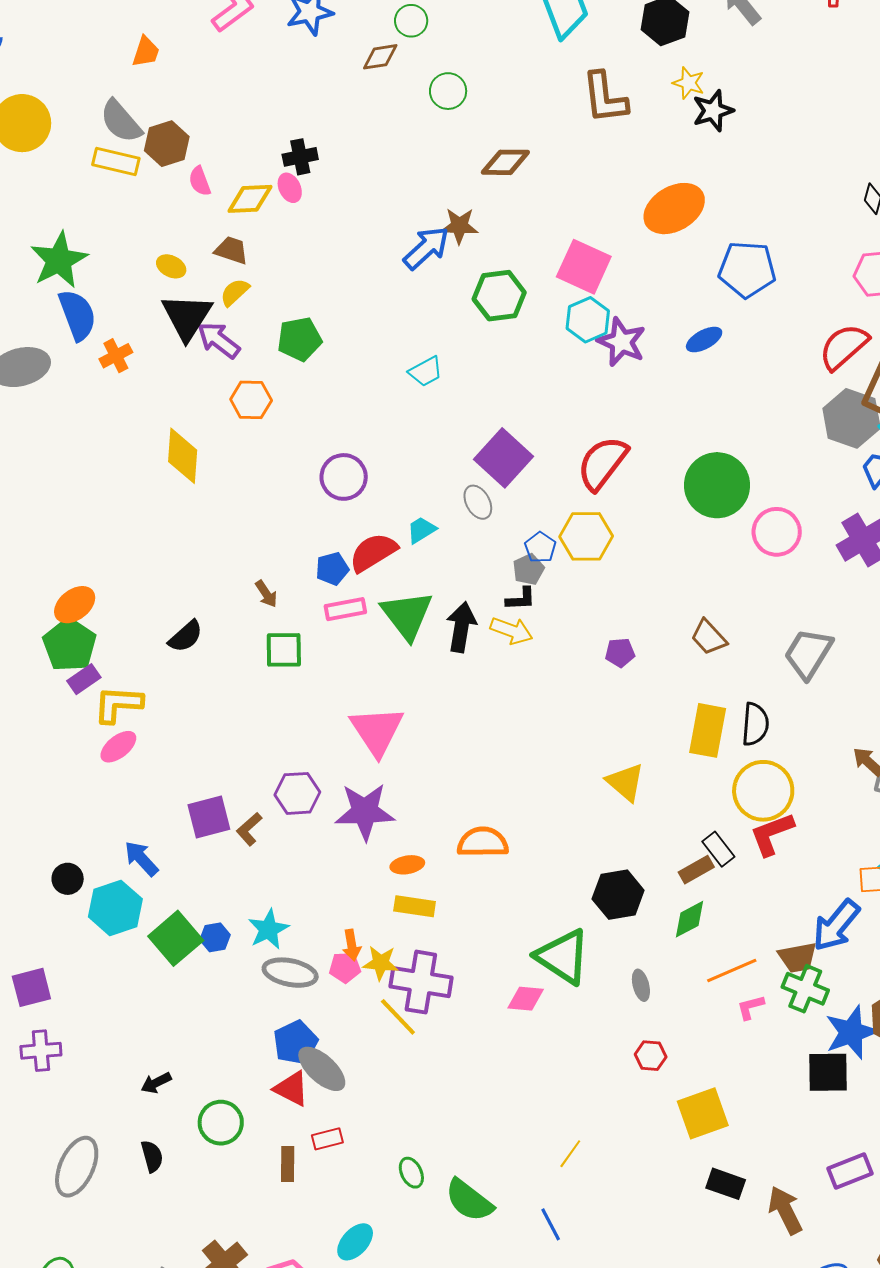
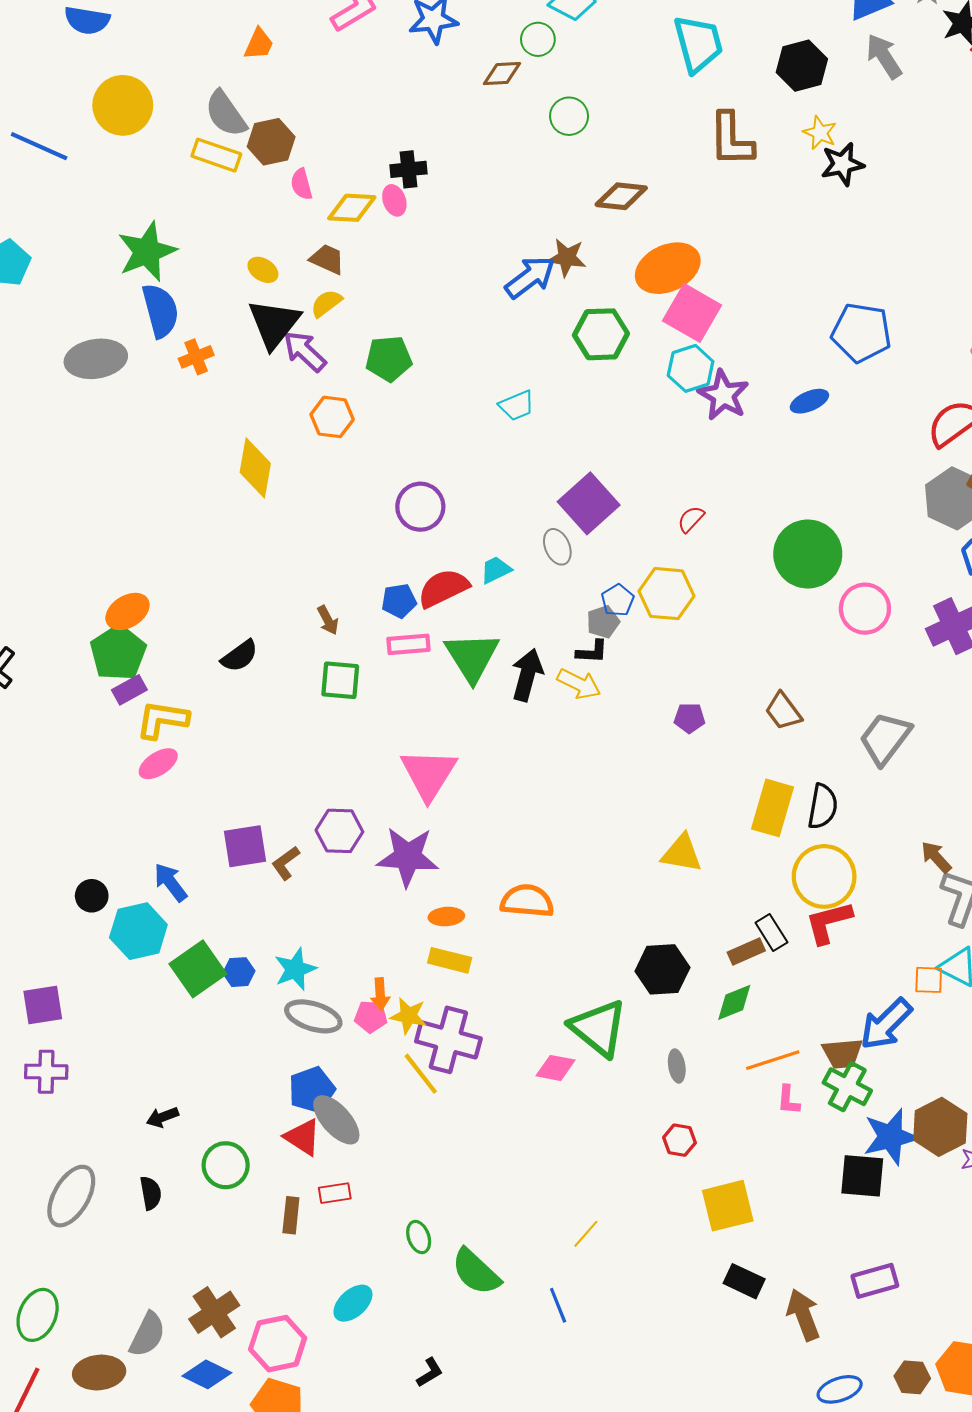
orange ellipse: (674, 209) -> (668, 268), moved
red semicircle: (602, 463) -> (691, 519), size x0.5
yellow triangle: (625, 782) -> (682, 853), turned -36
pink L-shape: (750, 1007) -> (788, 1100), turned -76

